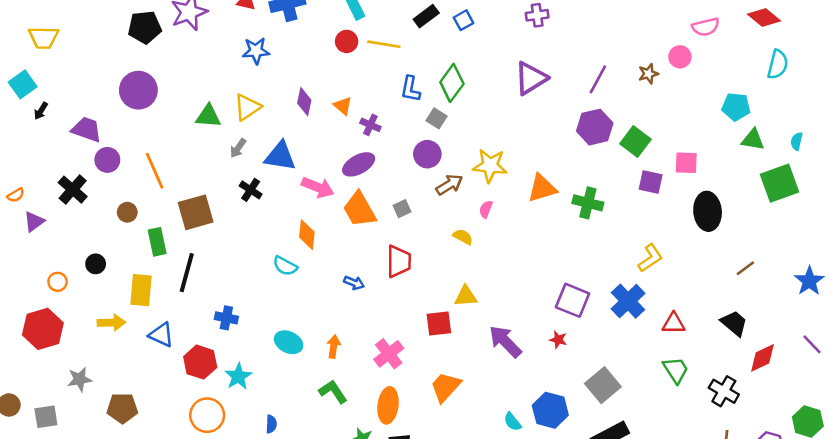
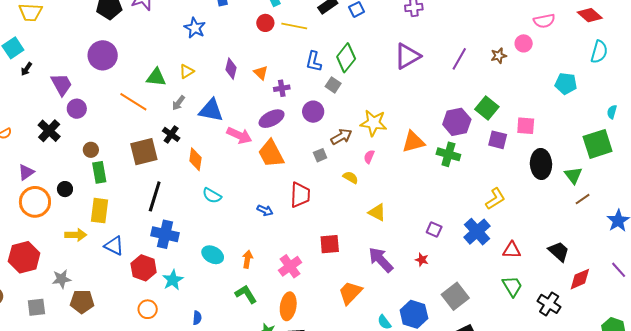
blue star: (256, 51) -> (195, 28), turned 30
yellow triangle: (247, 107) -> (187, 71), size x0.7
purple cross: (370, 125) -> (282, 88), turned -35
purple hexagon: (595, 127) -> (457, 122), moved
purple trapezoid: (87, 129) -> (61, 84), turned 40
green triangle: (753, 140) -> (573, 175), moved, turned 42
purple circle: (427, 154) -> (313, 112), moved
orange line: (155, 171) -> (133, 102), moved, turned -36
black cross: (251, 190) -> (171, 134), moved
gray square: (402, 209) -> (320, 155), moved
purple triangle: (34, 222) -> (26, 172), moved
orange diamond: (307, 235) -> (195, 159), moved
green rectangle: (157, 242) -> (99, 172), moved
brown line: (745, 268) -> (583, 199), moved
black line: (187, 273) -> (155, 196), moved
orange circle: (58, 282) -> (35, 202), size x2.0
yellow triangle: (466, 296) -> (377, 212), moved, turned 30
purple square: (573, 300) -> (434, 230), size x0.6
blue cross: (226, 318) -> (165, 234), size x1.5
red hexagon: (43, 329) -> (24, 257), moved
gray star: (80, 379) -> (62, 279), moved
orange trapezoid: (445, 387) -> (350, 293), moved
orange circle: (207, 415) -> (148, 309), size x0.7
gray square: (46, 417) -> (36, 307), moved

